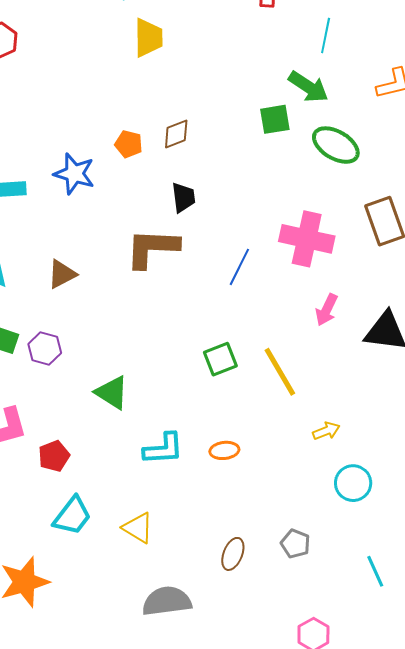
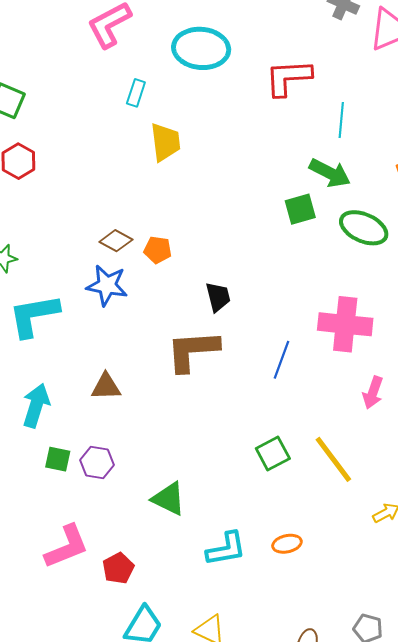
brown diamond: (176, 134) -> (116, 241), moved, turned 56
brown triangle: (62, 274) -> (106, 387), turned 32

